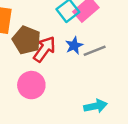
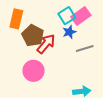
blue star: (74, 45) -> (69, 32), moved

